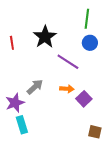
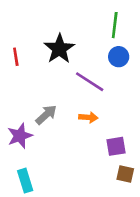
purple square: (84, 99) -> (116, 146), moved, turned 35
cyan rectangle: (22, 125) -> (25, 181), moved

